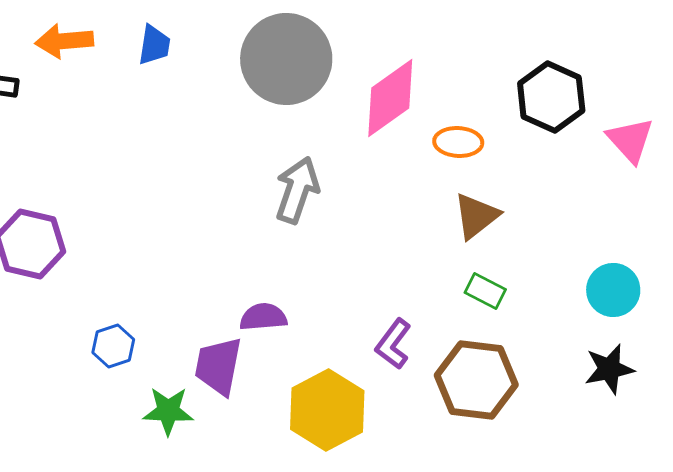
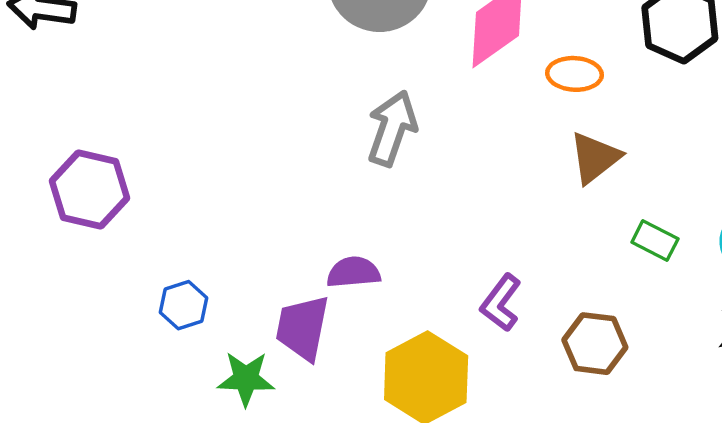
green rectangle: (485, 291) -> (655, 240), moved
brown hexagon: (476, 380) -> (595, 344), size x0.7

